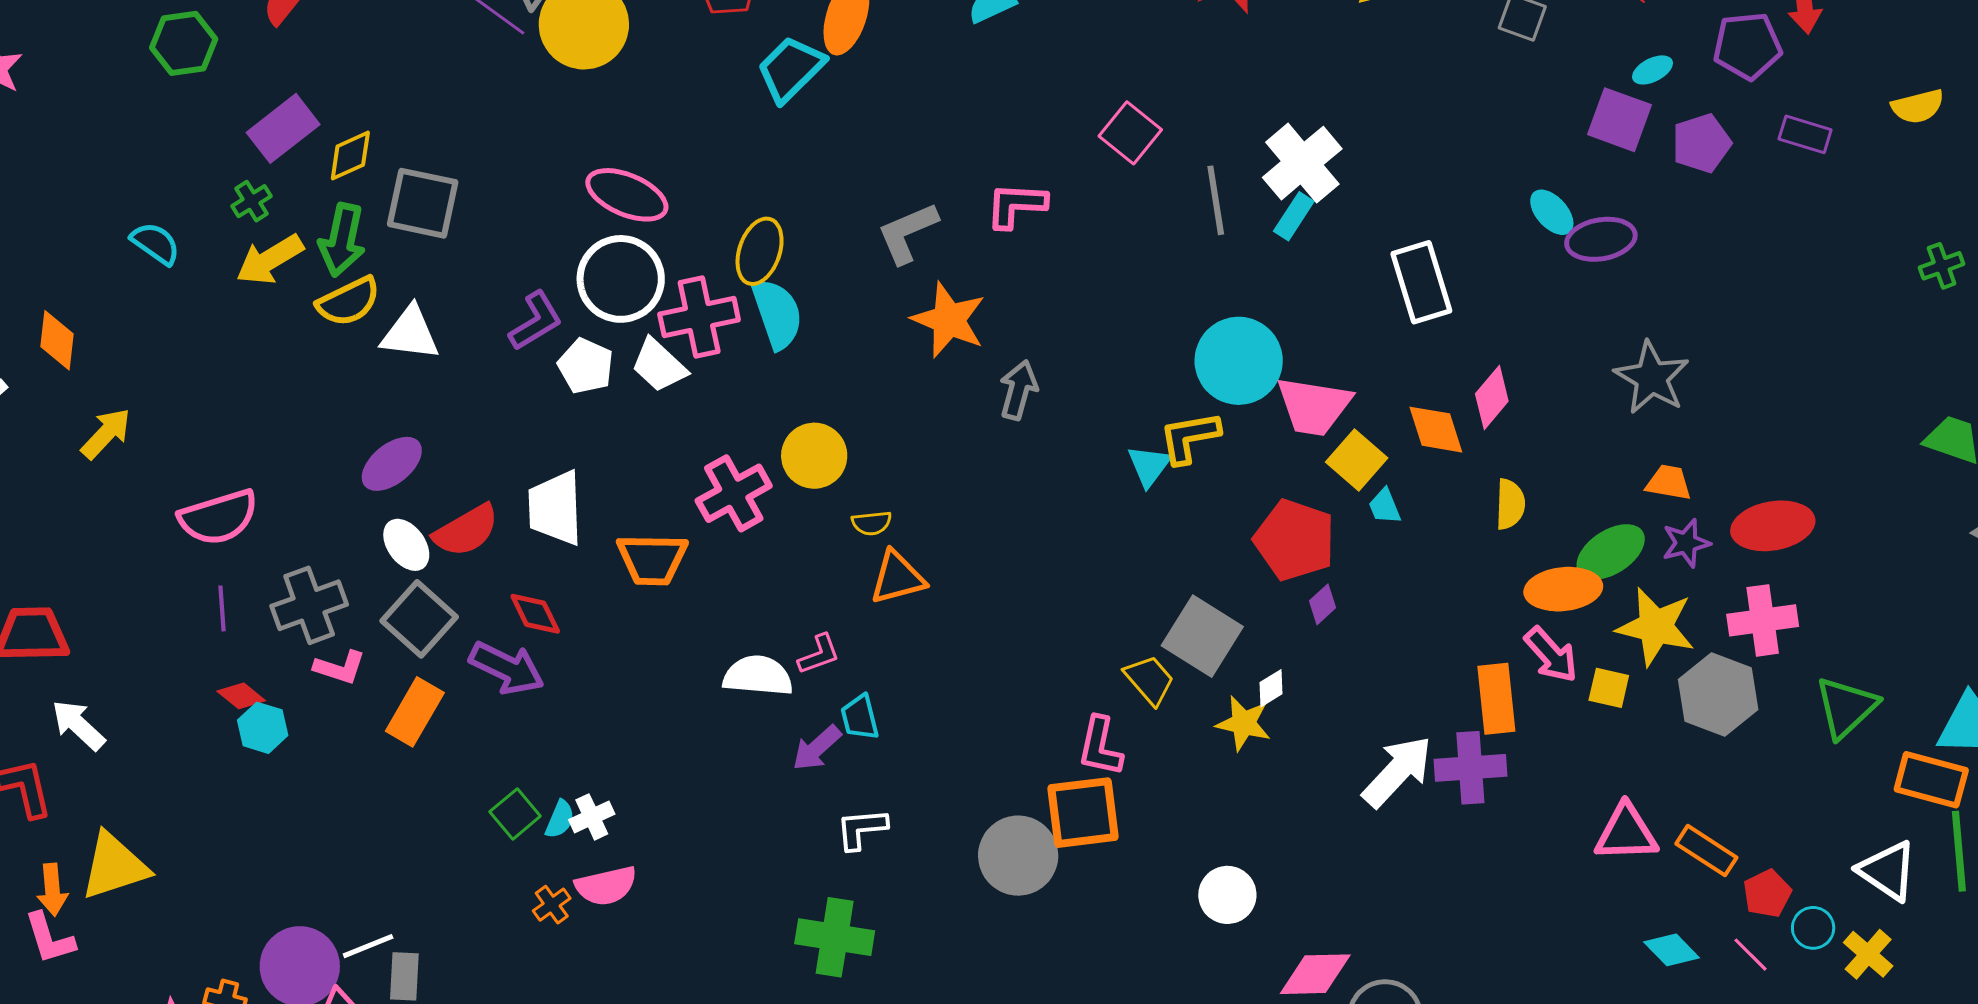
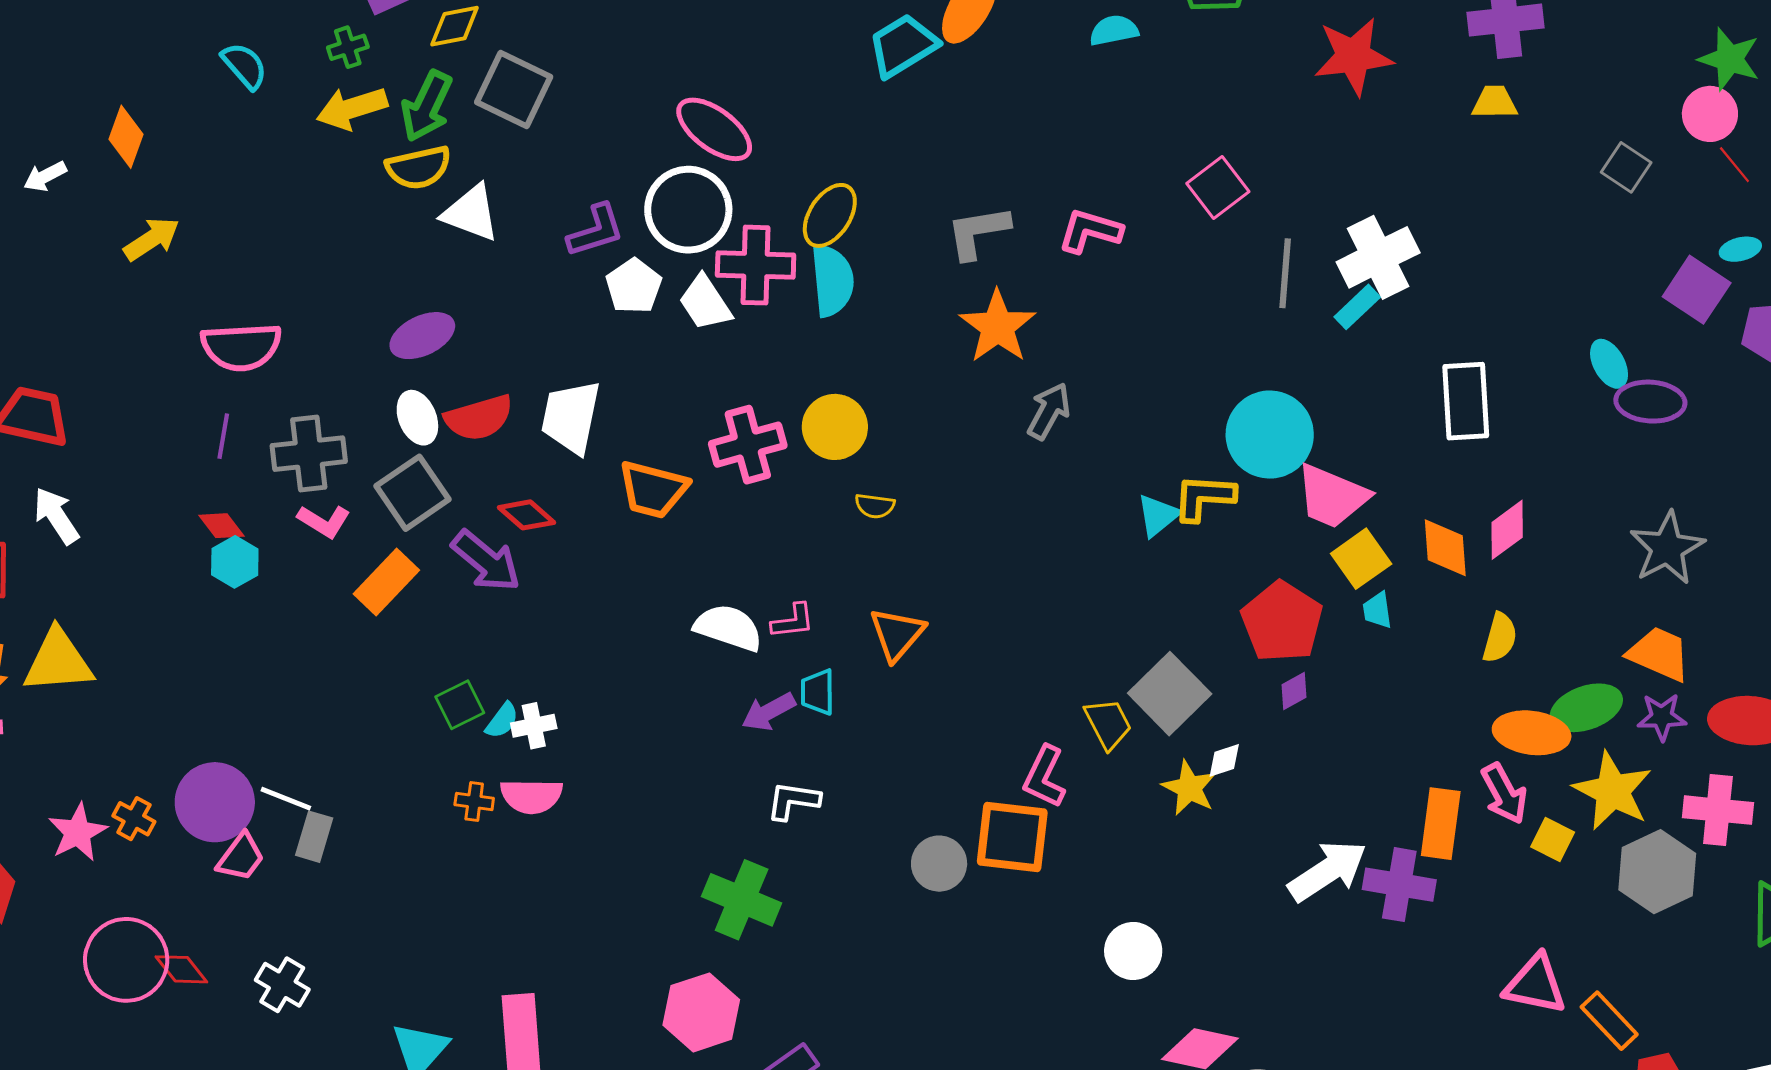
orange trapezoid: (1669, 483) -> (1659, 654), size x1.4
orange triangle: (897, 578) -> (897, 634), moved, turned -48
red diamond: (535, 614) -> (527, 515), turned -36
gray circle: (1018, 856) -> (939, 864), size x0.7
orange cross: (552, 905) -> (474, 802), turned 30
white line: (368, 946) -> (286, 799), turned 30

